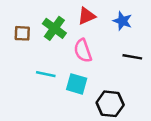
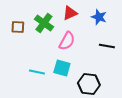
pink semicircle: (83, 51) -> (67, 41), turned -132
cyan line: (46, 74) -> (37, 72), moved

